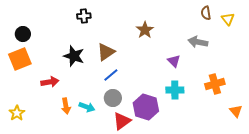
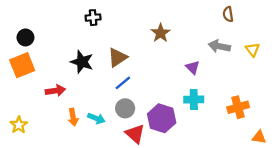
yellow triangle: (228, 19) -> (252, 50), moved
orange cross: (215, 84) -> (238, 107), moved
orange triangle: (236, 111) -> (259, 137), moved, turned -40
red triangle: (122, 121) -> (135, 134), turned -42

